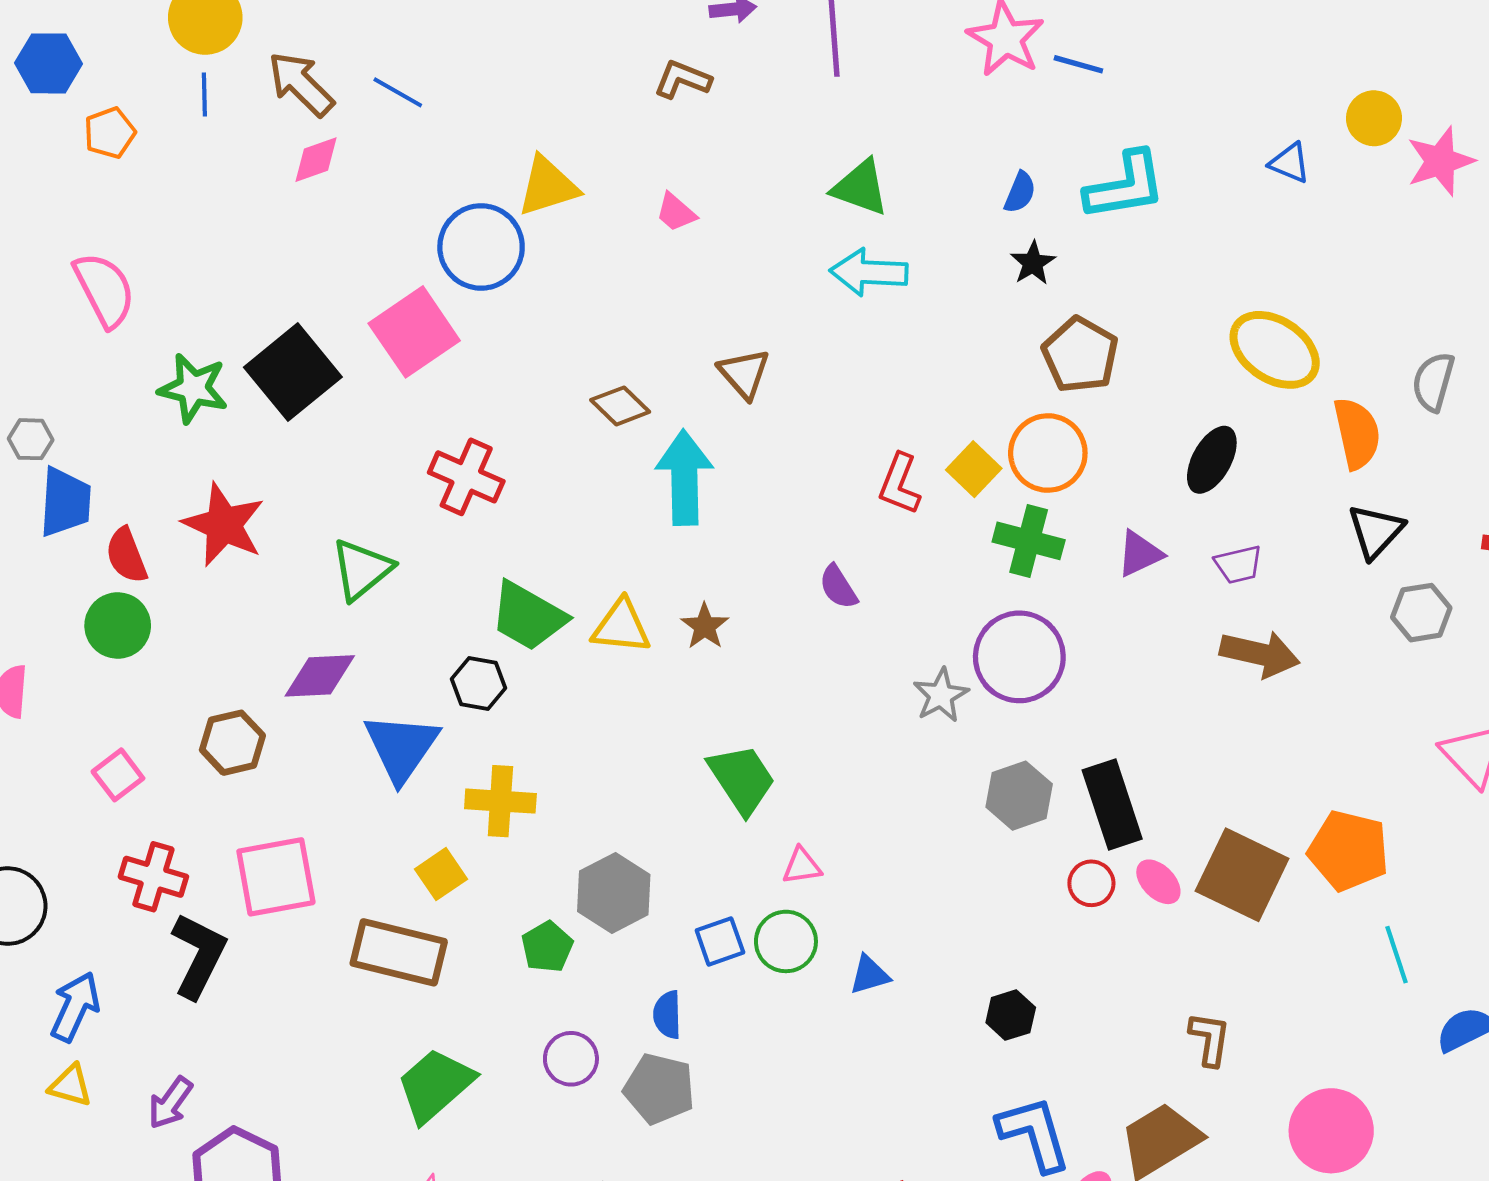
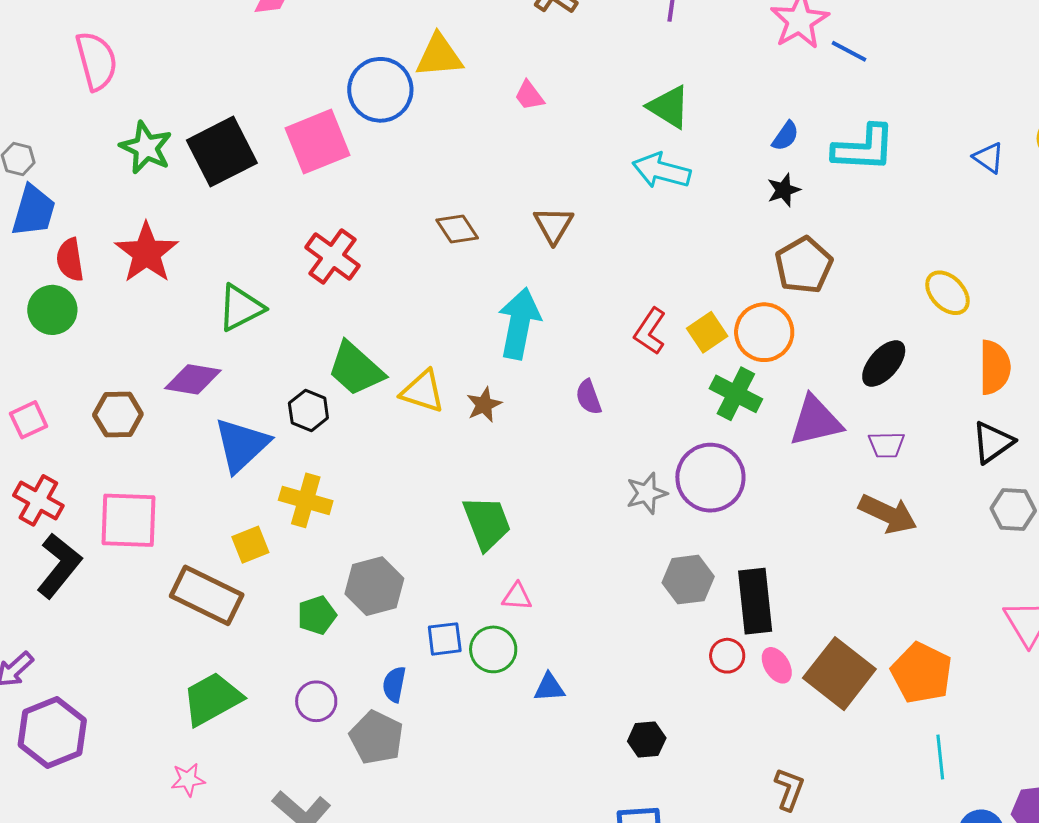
yellow ellipse: (1275, 350) -> (947, 293), size x0.7
cyan arrow: (684, 478) -> (519, 323), moved
purple triangle: (1140, 554) -> (816, 421), size x1.5

